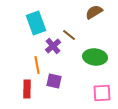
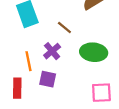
purple cross: (53, 46) -> (52, 51), moved

